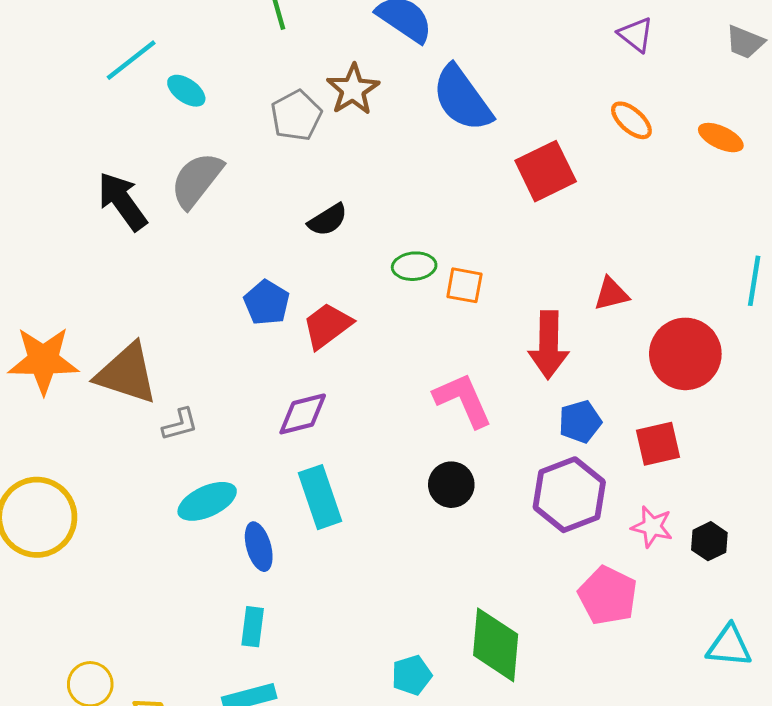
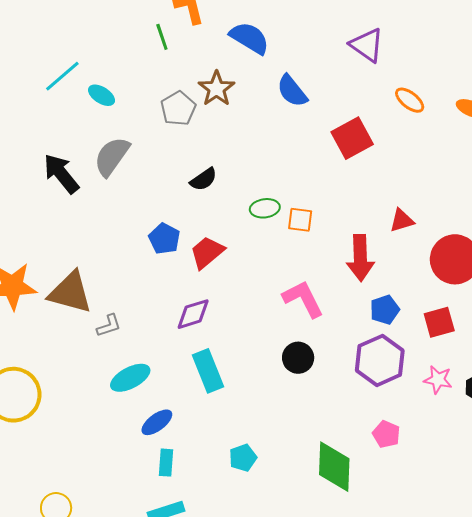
purple triangle: (636, 35) -> (367, 45), moved, size x1.4
blue semicircle: (462, 98) -> (292, 91), size x0.7
blue ellipse: (259, 547) -> (157, 422), moved, turned 72
pink pentagon: (608, 596) -> (386, 434), moved, size x0.7
cyan pentagon: (412, 675) -> (243, 458), moved

